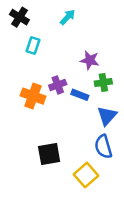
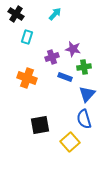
purple cross: (58, 85) -> (52, 57), moved

